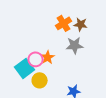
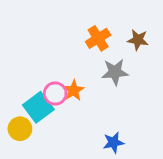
brown star: (81, 24) -> (138, 40), moved
yellow circle: (40, 80) -> (20, 129), moved

